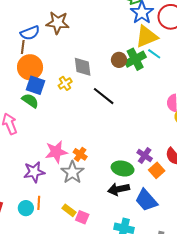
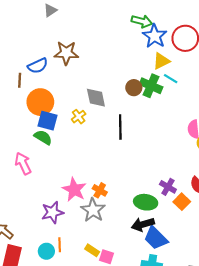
yellow triangle: (147, 37) -> (161, 61), size x0.7
brown line: (23, 47) -> (20, 80), moved
green cross: (135, 59) -> (151, 86), turned -35
black line: (104, 96) -> (120, 127), turned 55
pink star: (56, 152) -> (74, 190), turned -30
blue trapezoid: (146, 200) -> (156, 238), moved

